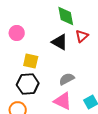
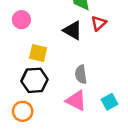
gray semicircle: (67, 79) -> (81, 74), turned -70

